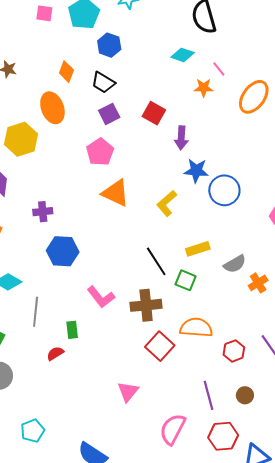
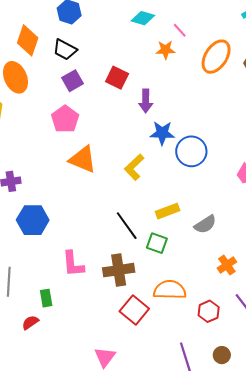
orange diamond: (66, 72) -> (28, 40), size x1.4
orange cross: (258, 283) -> (227, 265), moved
pink L-shape: (101, 297) -> (73, 264), turned 36

